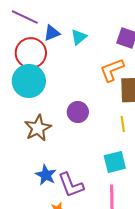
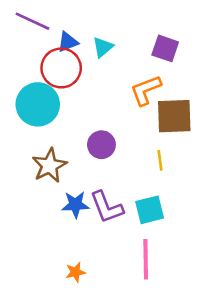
red circle: (31, 53) -> (61, 68), moved
blue star: (46, 175) -> (75, 205), moved, turned -30
purple L-shape: (71, 185) -> (107, 207), moved

